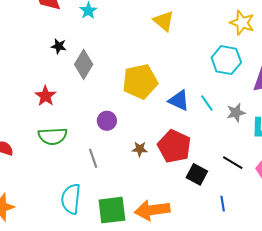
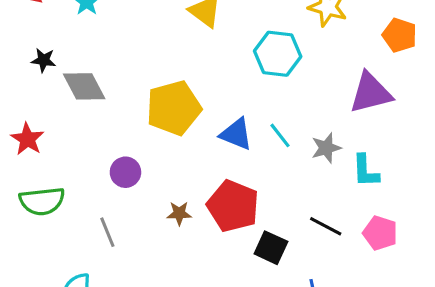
cyan hexagon: (226, 60) -> (278, 54), moved
gray diamond: (84, 64) -> (84, 86), turned -56

